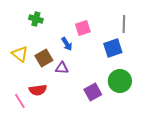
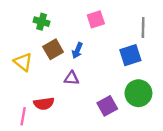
pink square: (83, 28) -> (96, 19), moved
blue arrow: (67, 44) -> (77, 51), turned 56
brown square: (44, 58) -> (53, 49), moved
pink line: (20, 101) -> (23, 116), turned 42

